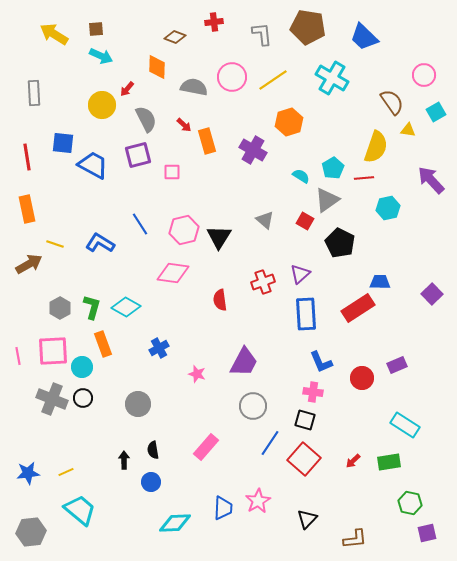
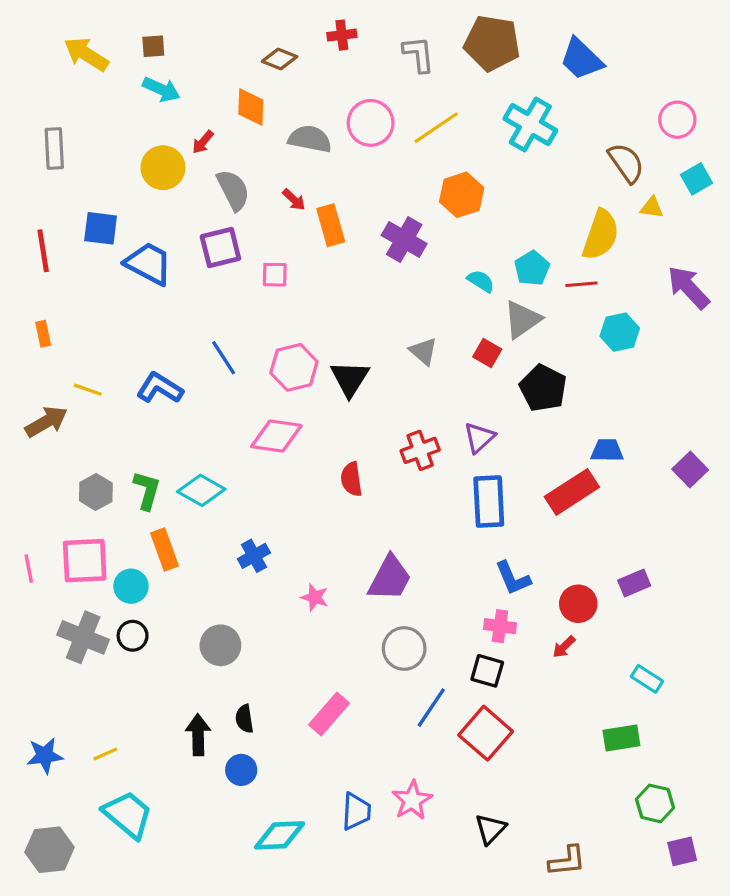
orange rectangle: (27, 209) -> (43, 334), size x0.6
cyan rectangle: (405, 425) -> (647, 679), size x0.7
black arrow: (124, 460) -> (198, 735), size x1.4
red arrow: (353, 461) -> (564, 647), moved

